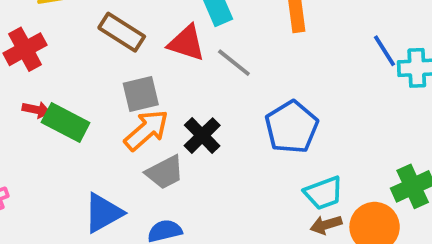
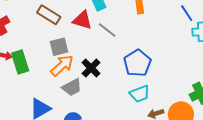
blue line: (384, 51) -> (187, 13), moved
green rectangle: (66, 122) -> (20, 62), turned 45
cyan trapezoid: (324, 193) -> (140, 94), moved

